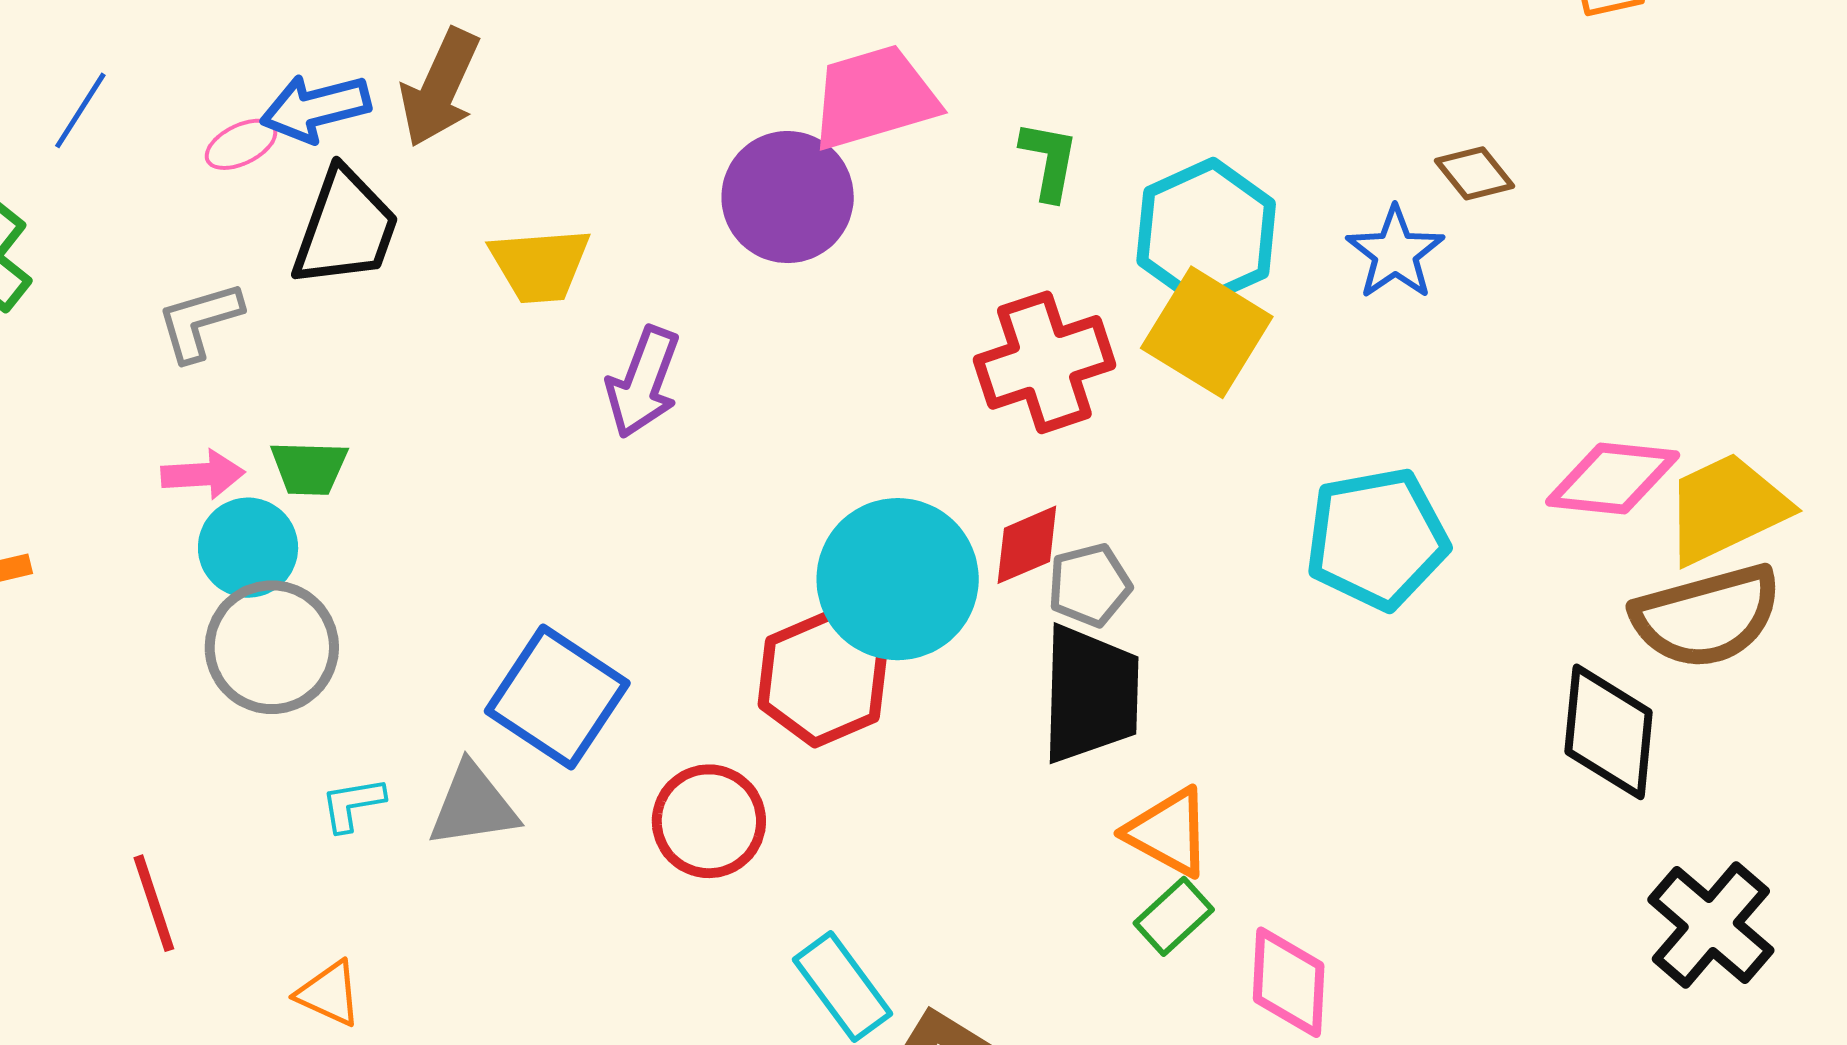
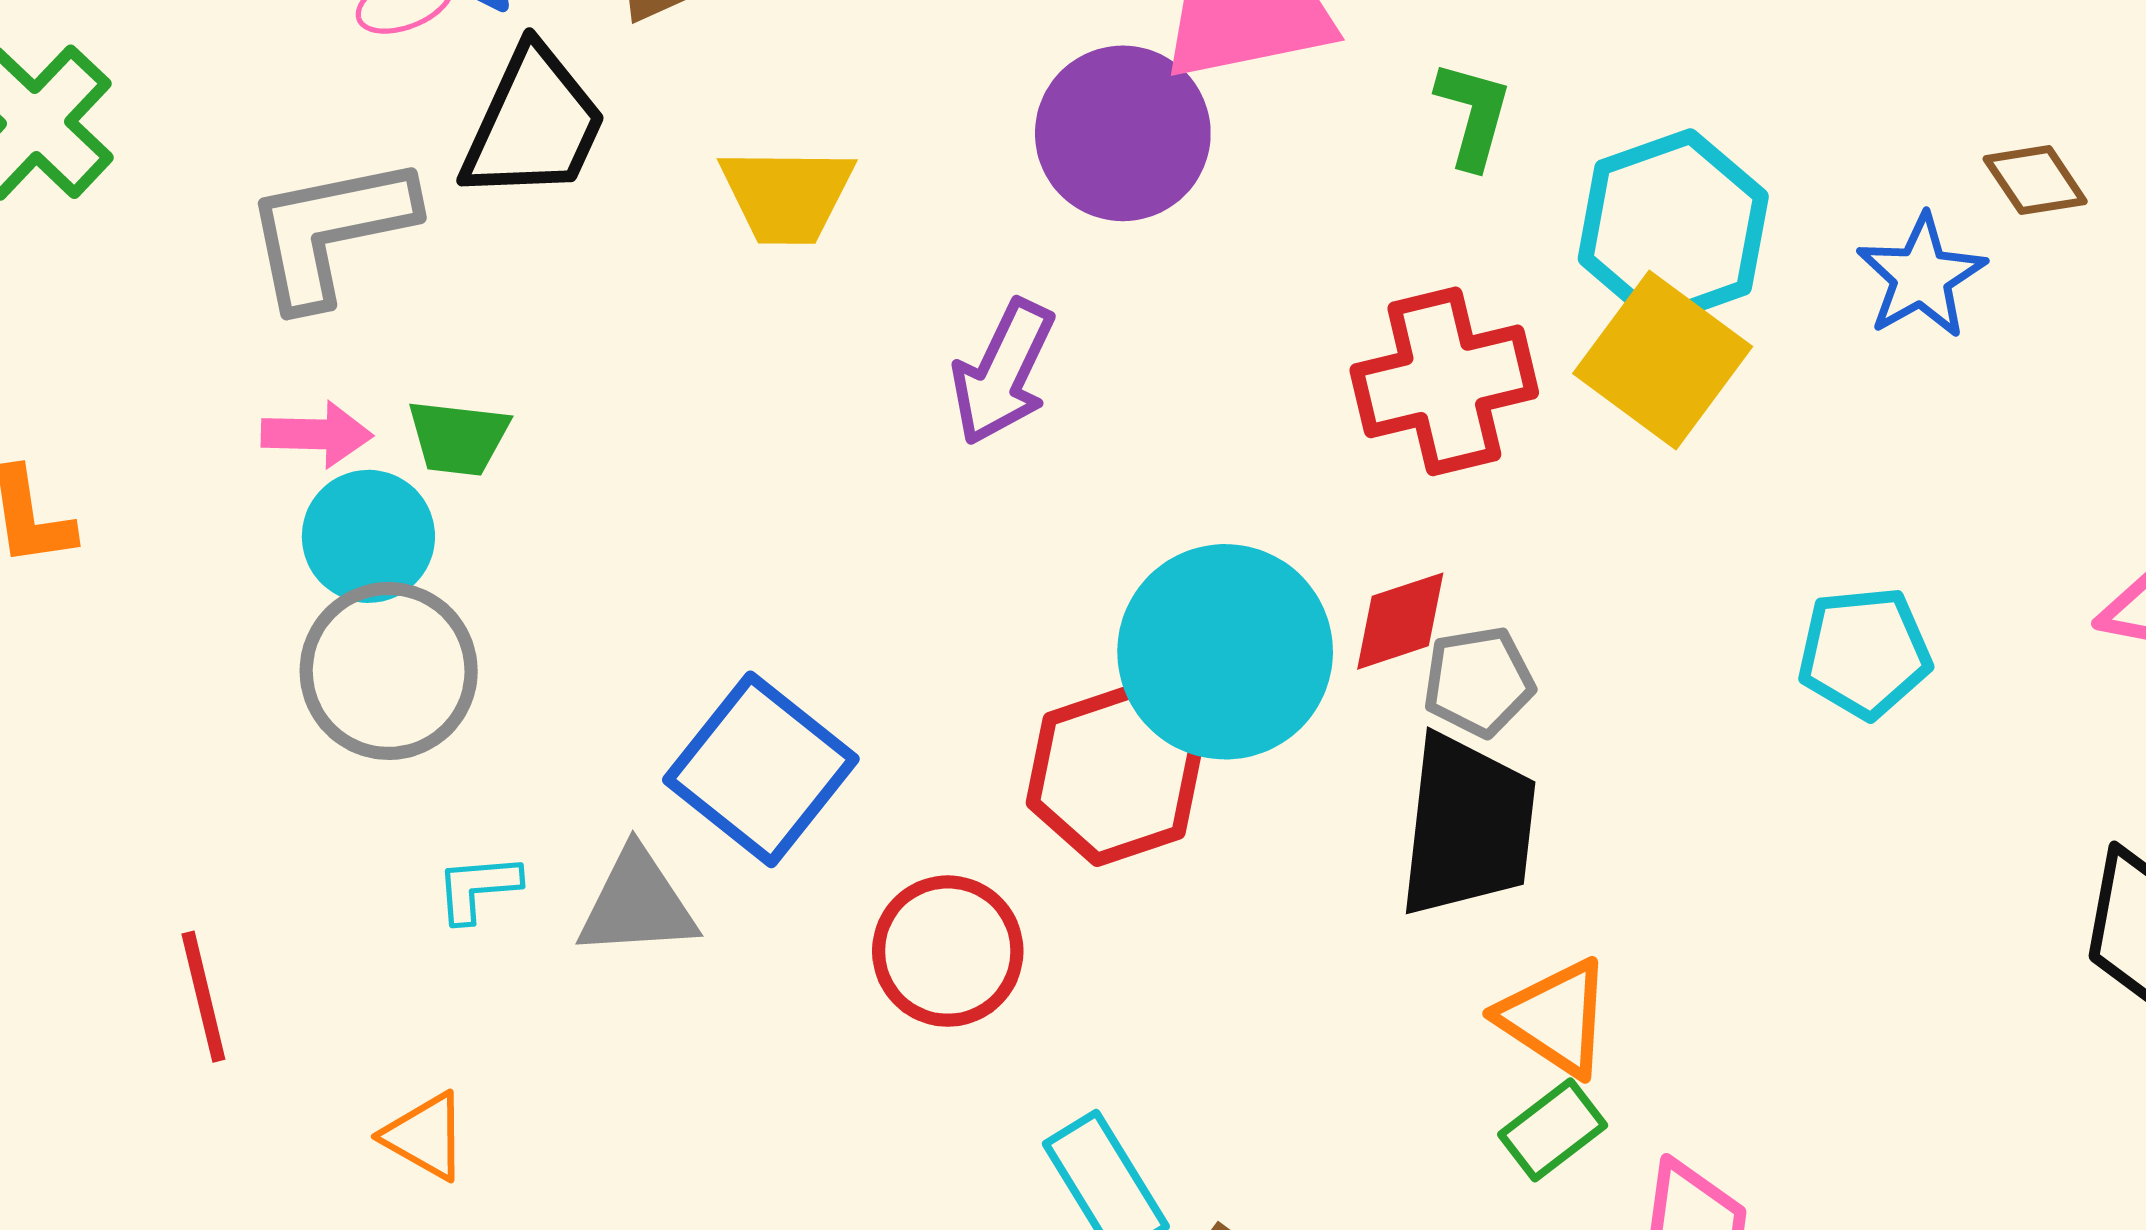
gray L-shape: (199, 321) -> (330, 231), size x1.5
purple arrow: (643, 382) -> (1003, 372), moved
cyan pentagon: (1377, 539) -> (1864, 653), size x0.7

